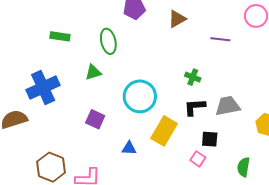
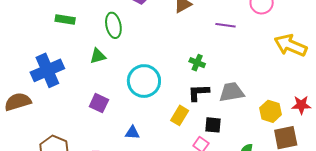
yellow rectangle: (164, 131) -> (180, 115), moved, size x0.7

